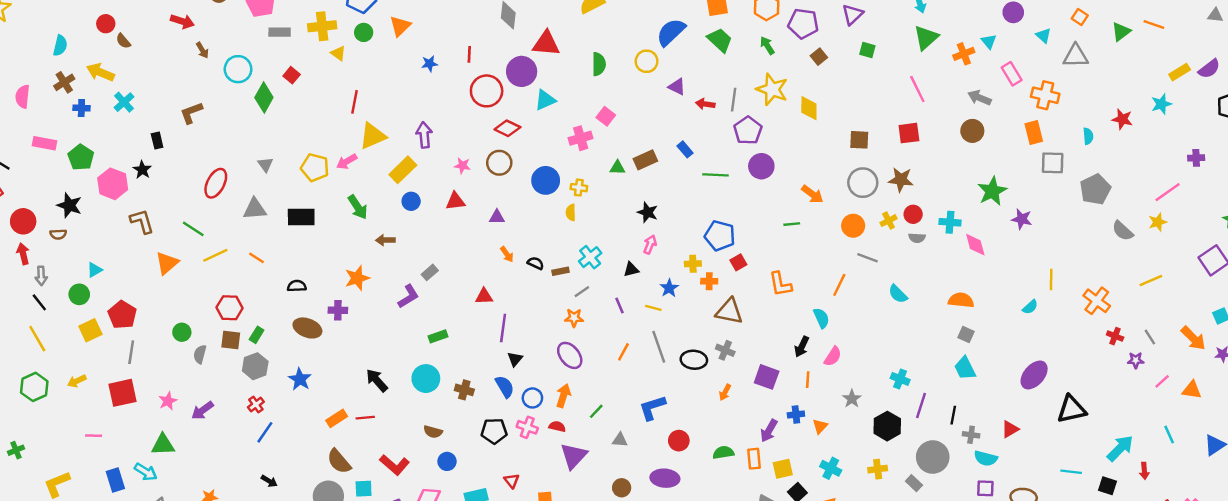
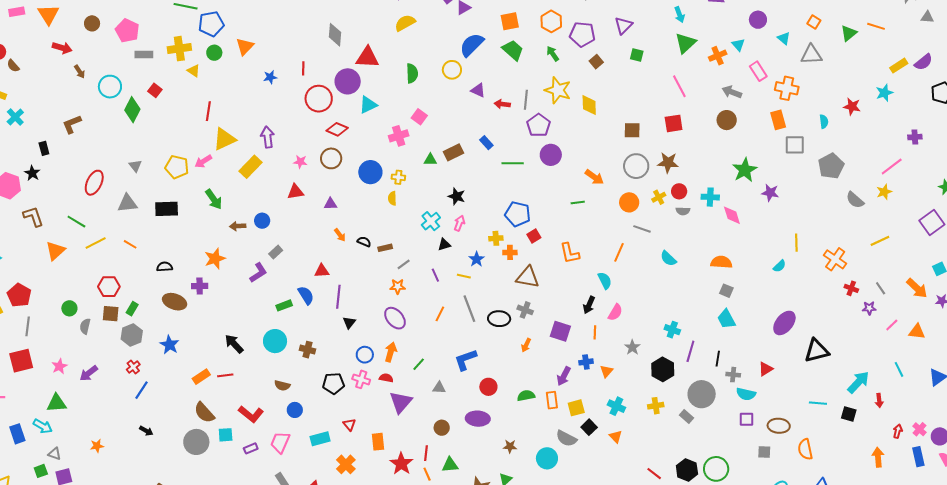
blue circle: (411, 201) -> (262, 221), moved
cyan cross: (590, 257) -> (431, 221), moved
blue semicircle: (505, 387) -> (306, 295), moved

